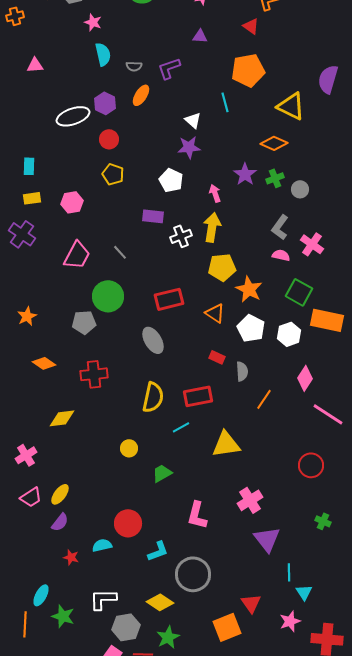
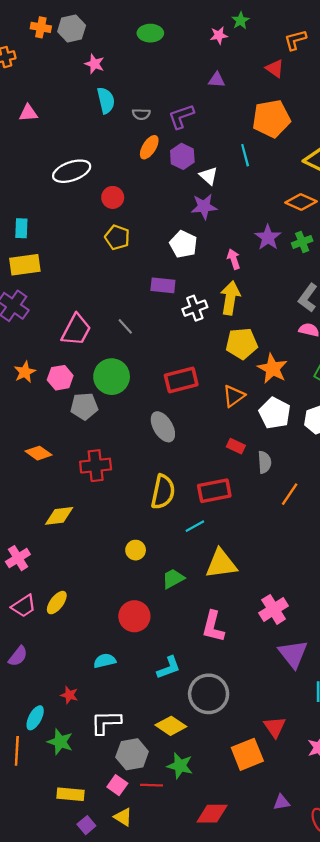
purple hexagon: (105, 103) -> (182, 156), moved
yellow rectangle: (32, 198) -> (25, 265), size x1.5
pink hexagon: (72, 202) -> (60, 378), moved
orange triangle: (215, 313) -> (234, 396), turned 50
orange star: (27, 316) -> (25, 372), moved
yellow triangle: (226, 444) -> (221, 564), moved
purple semicircle: (60, 522) -> (18, 656), moved
red circle: (128, 523) -> (134, 616), moved
red star: (71, 557) -> (69, 695), moved
green star: (168, 637) -> (180, 766), turned -30

